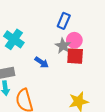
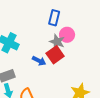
red square: (75, 56) -> (55, 55), moved, turned -30

